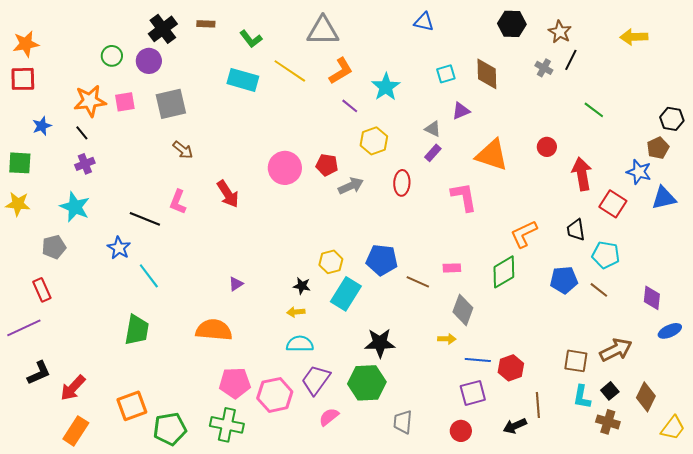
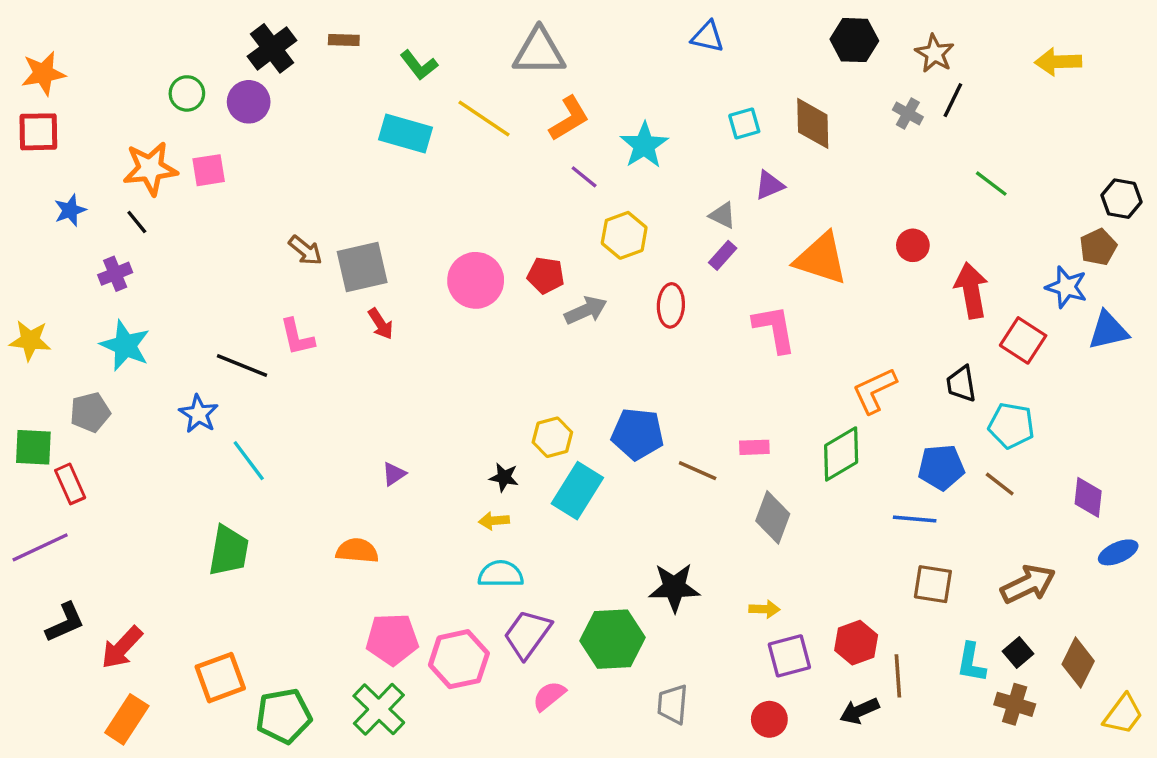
gray square: (171, 104) -> (362, 267), moved
green square: (20, 163) -> (33, 447), moved
purple cross: (85, 164) -> (115, 274), moved
red arrow: (228, 194) -> (381, 324), size x0.7
pink L-shape: (178, 202) -> (297, 337), turned -35
orange semicircle: (214, 330) -> (357, 551), size x0.7
yellow arrow: (447, 339) -> (764, 609), moved
black star: (380, 343) -> (674, 587), moved
blue line: (478, 360) -> (915, 519), moved
brown square: (576, 361) -> (933, 584), moved
red hexagon: (511, 368) -> (856, 643), moved
green cross: (227, 425) -> (379, 709), turned 32

